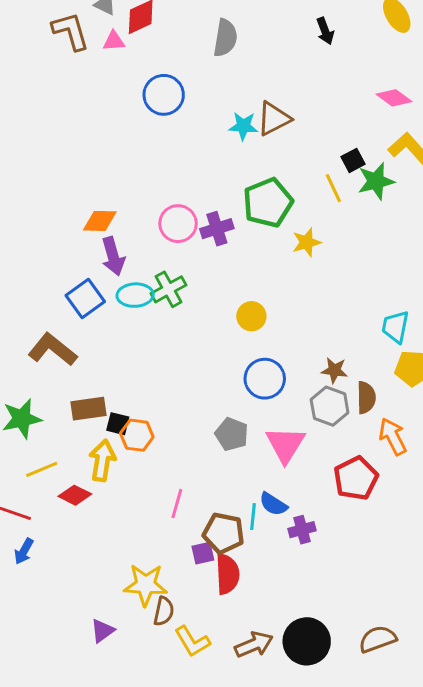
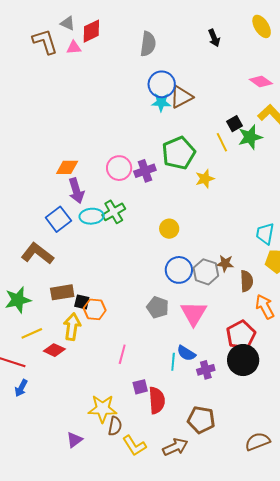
blue circle: (164, 95) -> (162, 84), moved
gray hexagon: (330, 406) -> (206, 272), moved
brown pentagon: (224, 533) -> (201, 420), moved
black circle: (307, 641) -> (243, 360), moved

